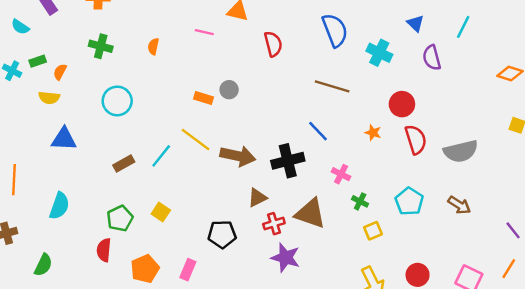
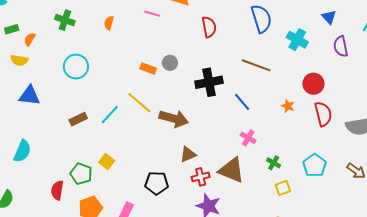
black cross: (288, 161) -> (209, 82), moved
pink cross: (341, 174) -> (248, 138), moved
green pentagon: (120, 218) -> (81, 174), moved, turned -30

